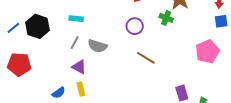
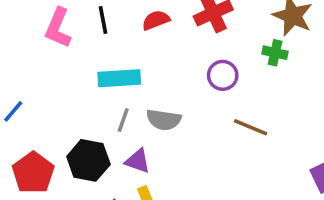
cyan rectangle: (76, 19) -> (119, 78), size x1.6
black hexagon: (38, 26) -> (88, 160), moved
red pentagon: (19, 64) -> (33, 173), turned -30

